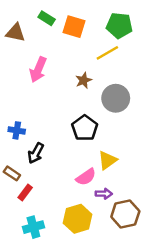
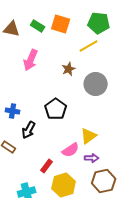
green rectangle: (47, 18) -> (38, 26), moved
black pentagon: (85, 128) -> (56, 109), moved
red rectangle: (25, 193) -> (47, 166), moved
purple arrow: (104, 194) -> (92, 158), moved

